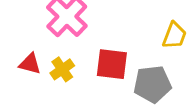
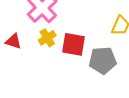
yellow cross: (62, 69) -> (47, 38), moved

